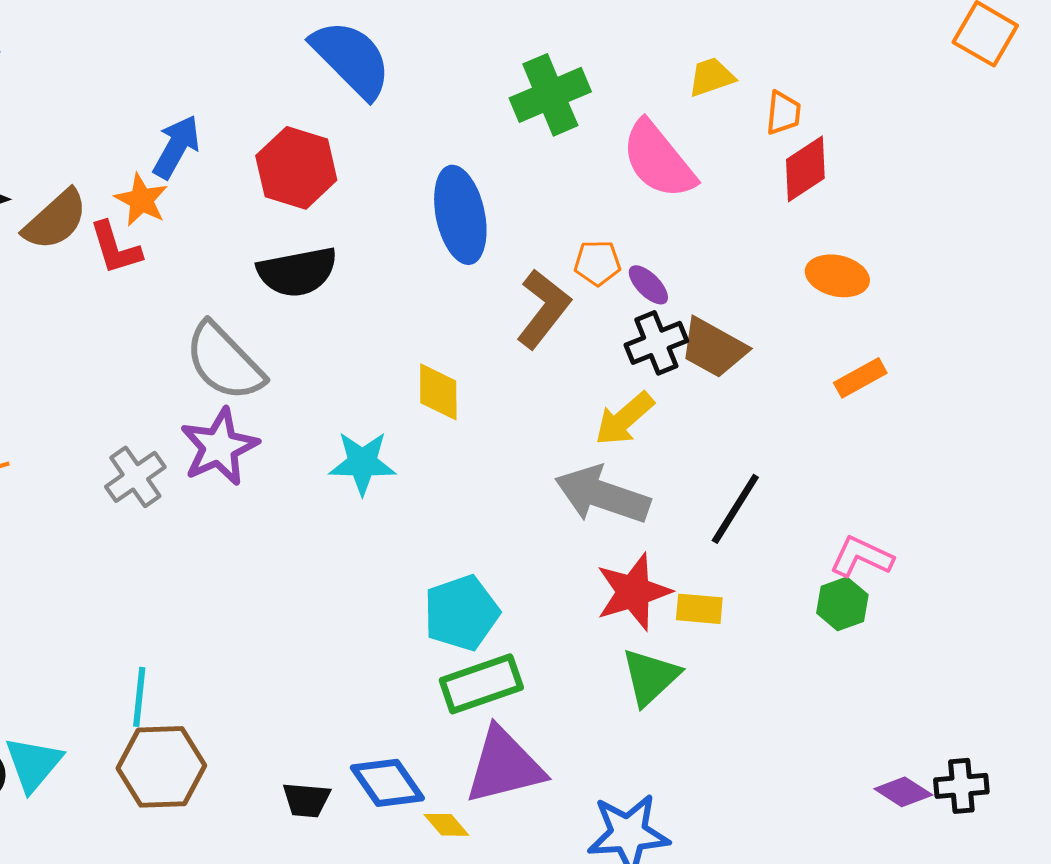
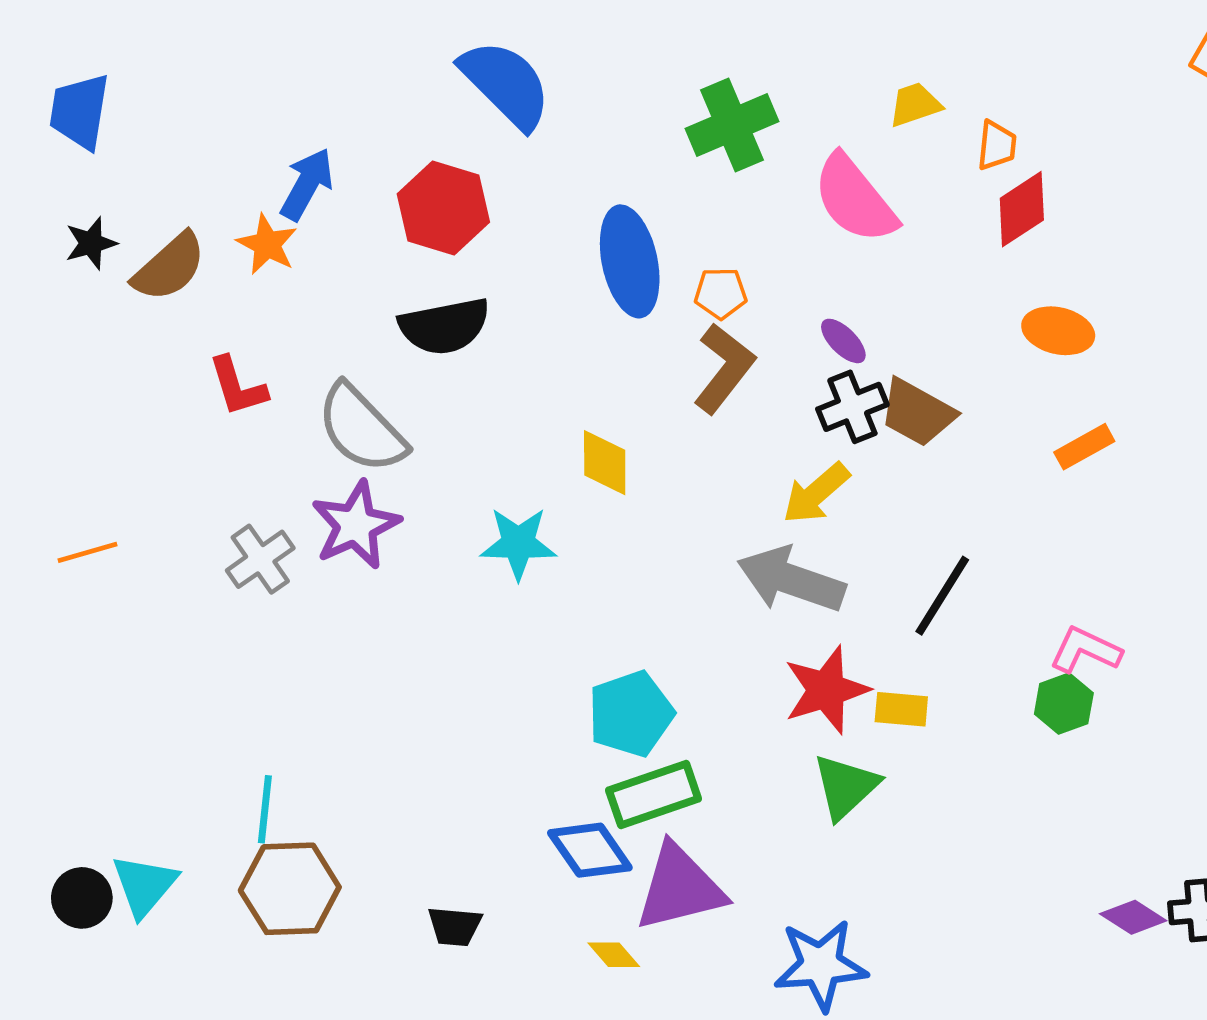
red L-shape: (115, 248) -> (238, 386), moved
orange pentagon: (597, 263) -> (721, 293), moved
blue diamond: (387, 783) -> (590, 850), moved

